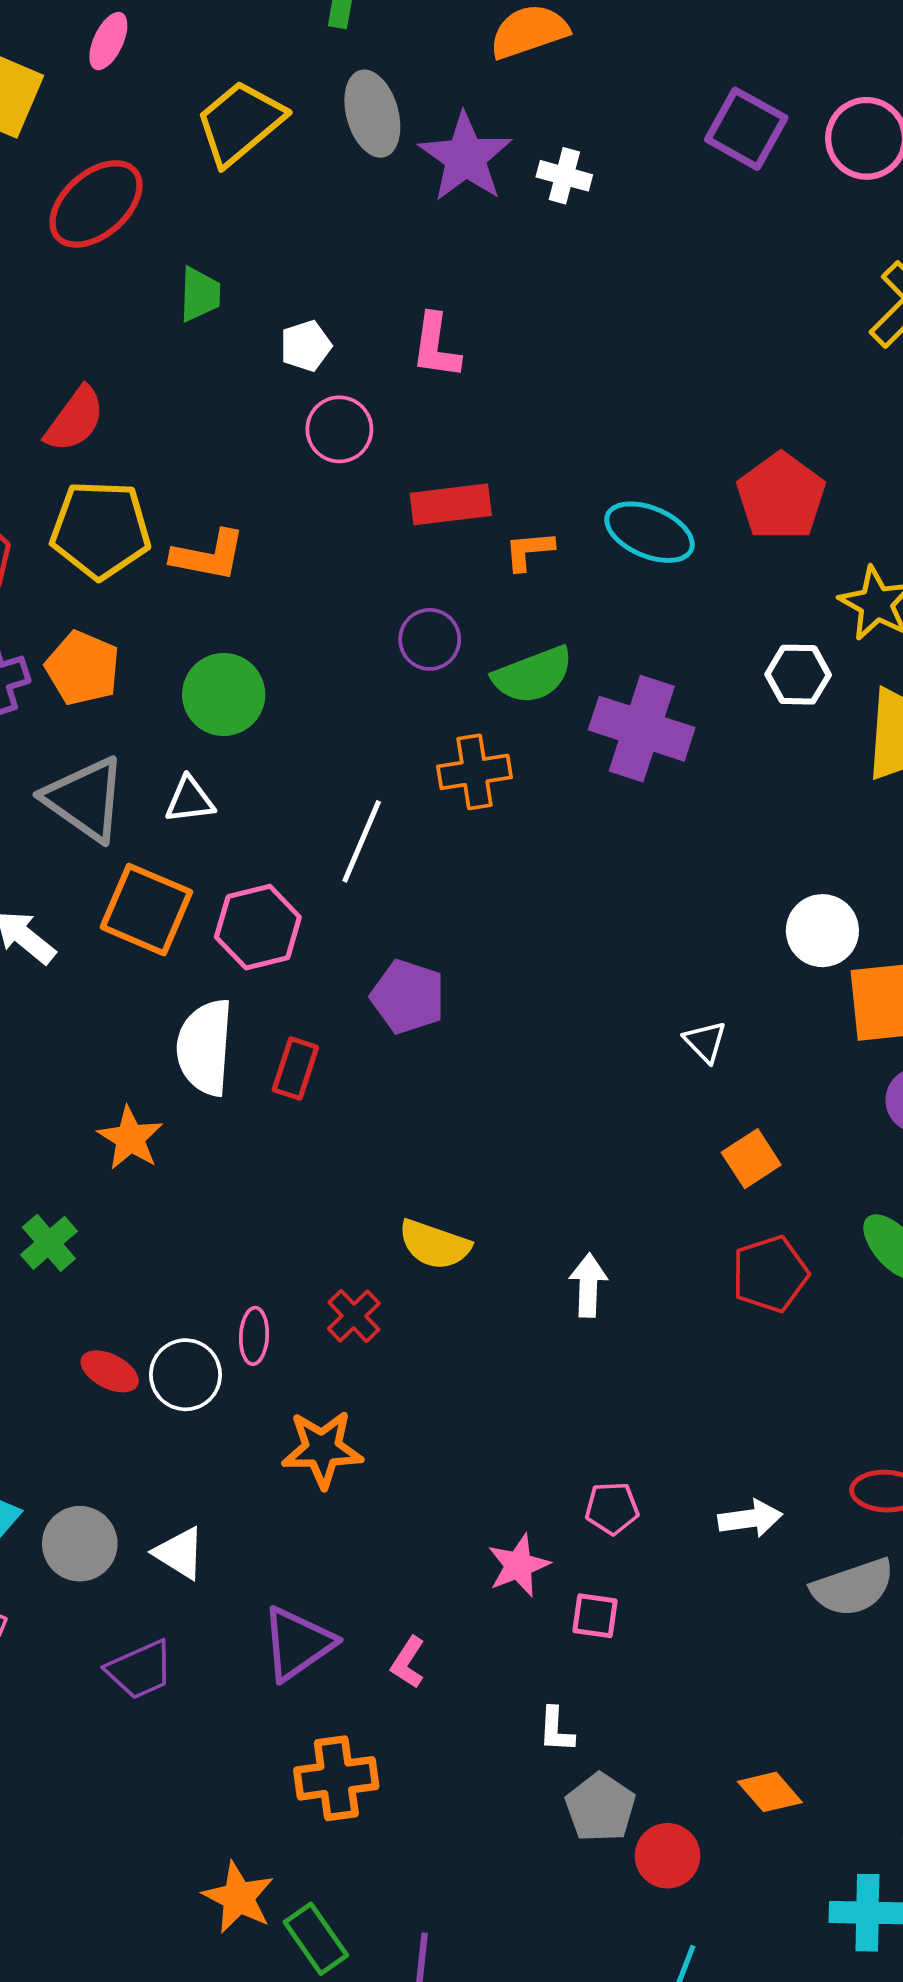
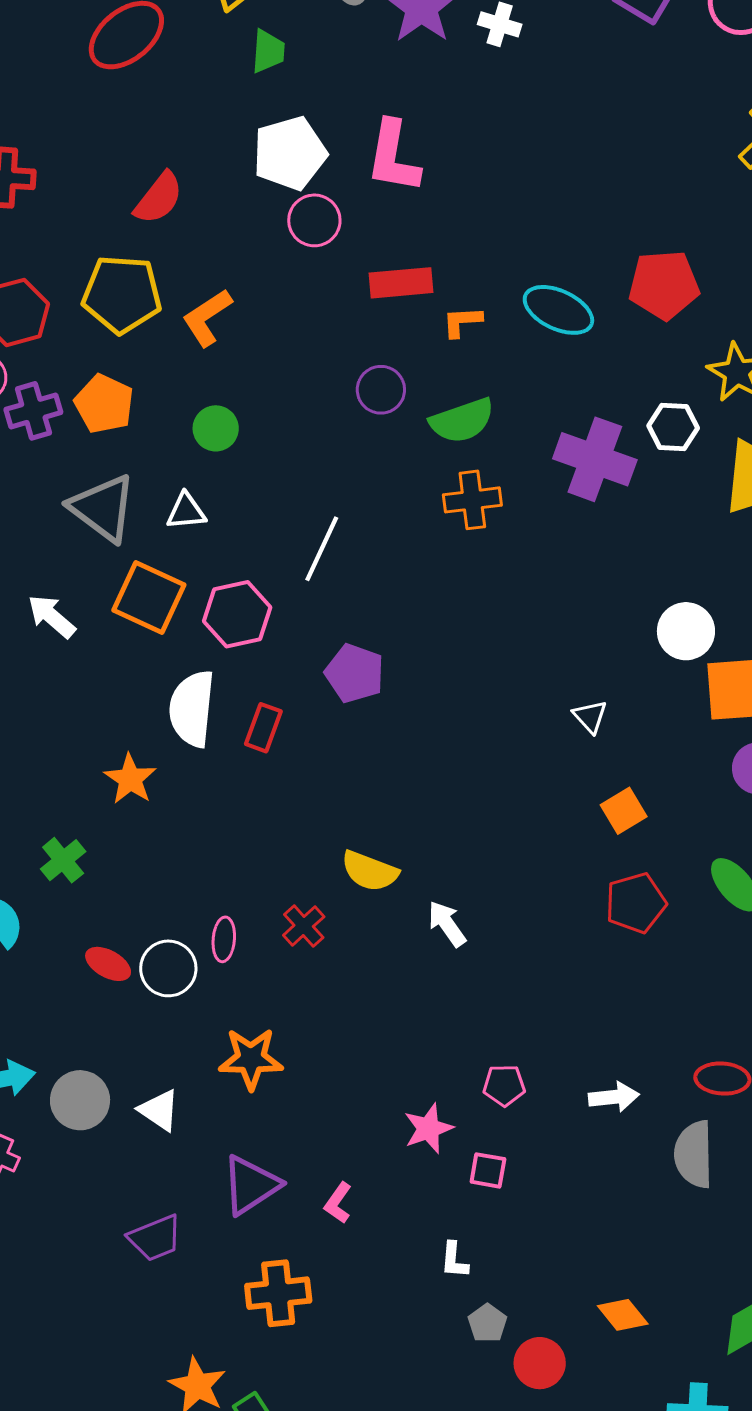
green trapezoid: (200, 294) -> (268, 51), moved
white pentagon: (306, 346) -> (290, 153), size x1.8
pink L-shape: (436, 346) -> (393, 157), size x1.4
red semicircle: (75, 419) -> (159, 198), moved
red pentagon: (781, 496) -> (664, 285), turned 30
orange L-shape: (208, 556) -> (207, 318), turned 134
green circle: (224, 694) -> (216, 428), size x0.7
purple cross: (642, 729) -> (595, 459), moved
orange cross: (474, 772) -> (472, 500), moved
white arrow: (588, 1285) -> (447, 924), moved, turned -39
orange star: (322, 1449) -> (251, 1059), moved
gray semicircle: (853, 1587) -> (694, 1154), turned 106
purple trapezoid: (140, 1670) -> (155, 1238), moved
gray pentagon: (600, 1807) -> (487, 1323), size x0.7

